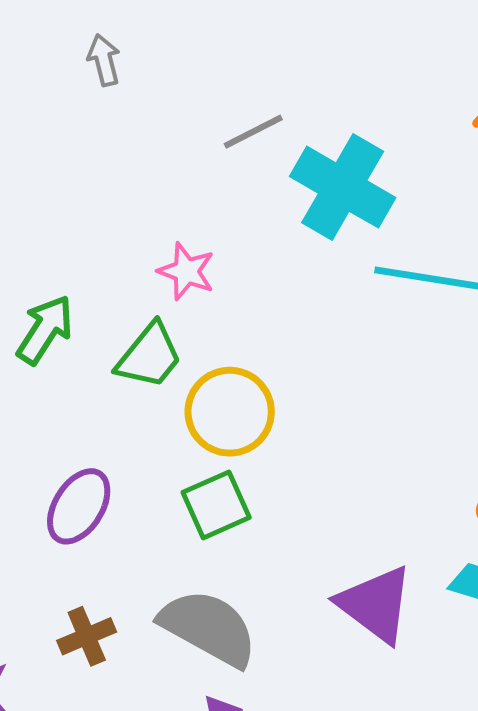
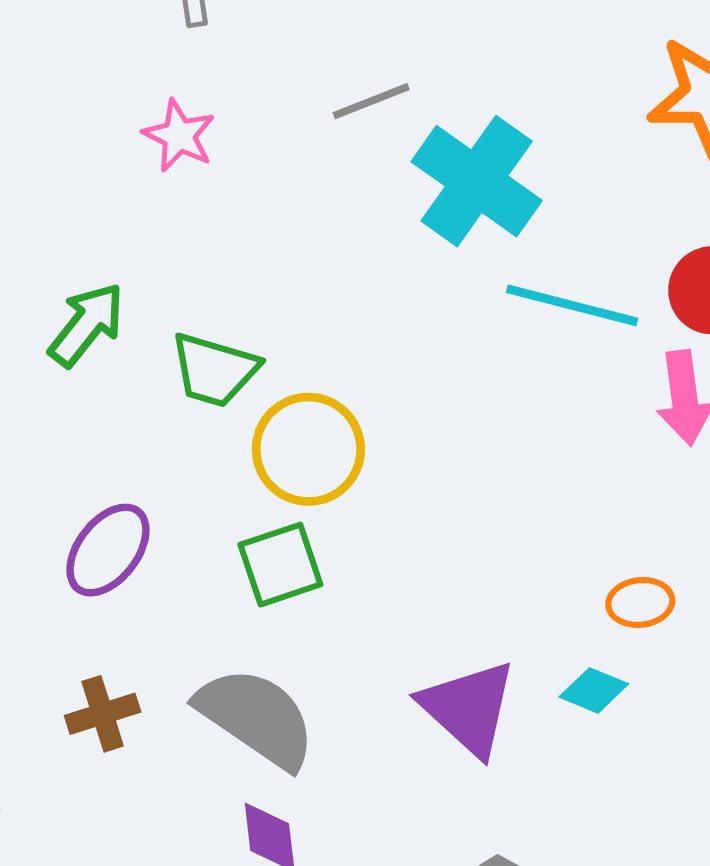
pink star: (186, 271) -> (179, 136), moved
green trapezoid: (149, 356) -> (214, 370), turned 62

